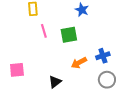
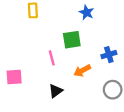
pink line: (44, 31) -> (52, 58), moved
blue cross: (103, 56) -> (109, 55), moved

